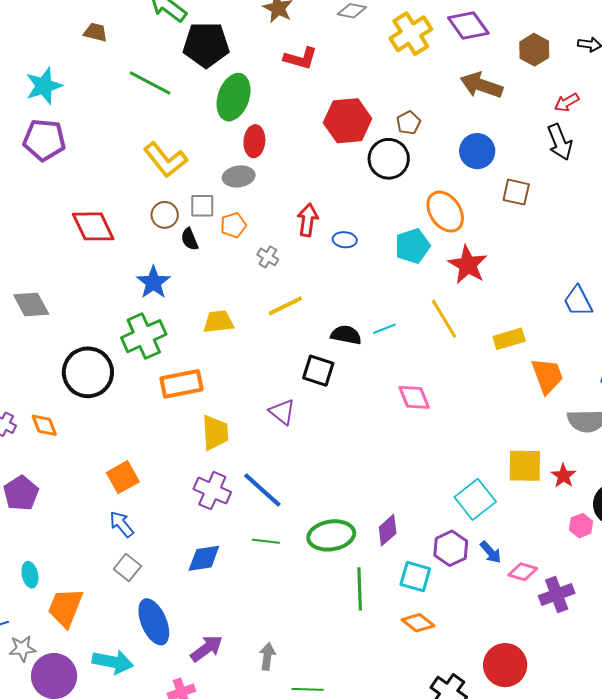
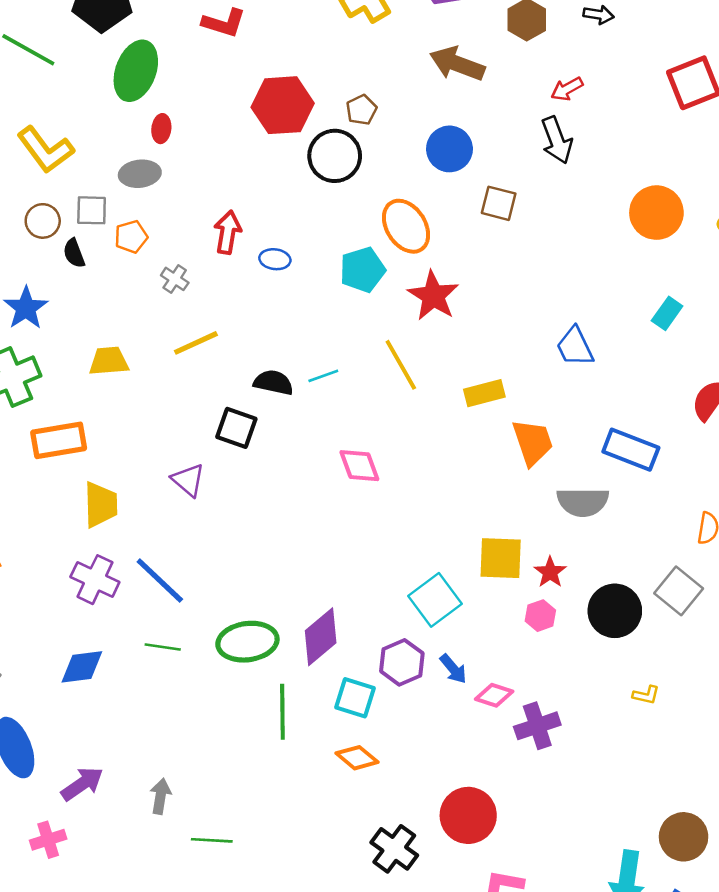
red ellipse: (254, 141) -> (161, 129), size x0.7
pink hexagon: (581, 526) -> (540, 616), moved
purple diamond: (388, 530) -> (321, 637), size x1.4

